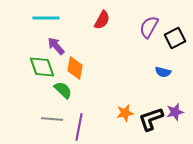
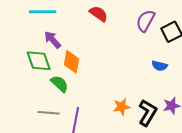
red semicircle: (102, 20) -> (99, 14), turned -84
black L-shape: (151, 119) -> (148, 113), turned 140

